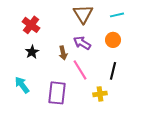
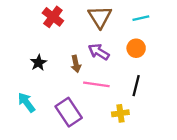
red cross: (31, 25) -> (53, 17), moved
pink line: (80, 70) -> (96, 84), turned -50
purple rectangle: (57, 93) -> (69, 112), turned -40

